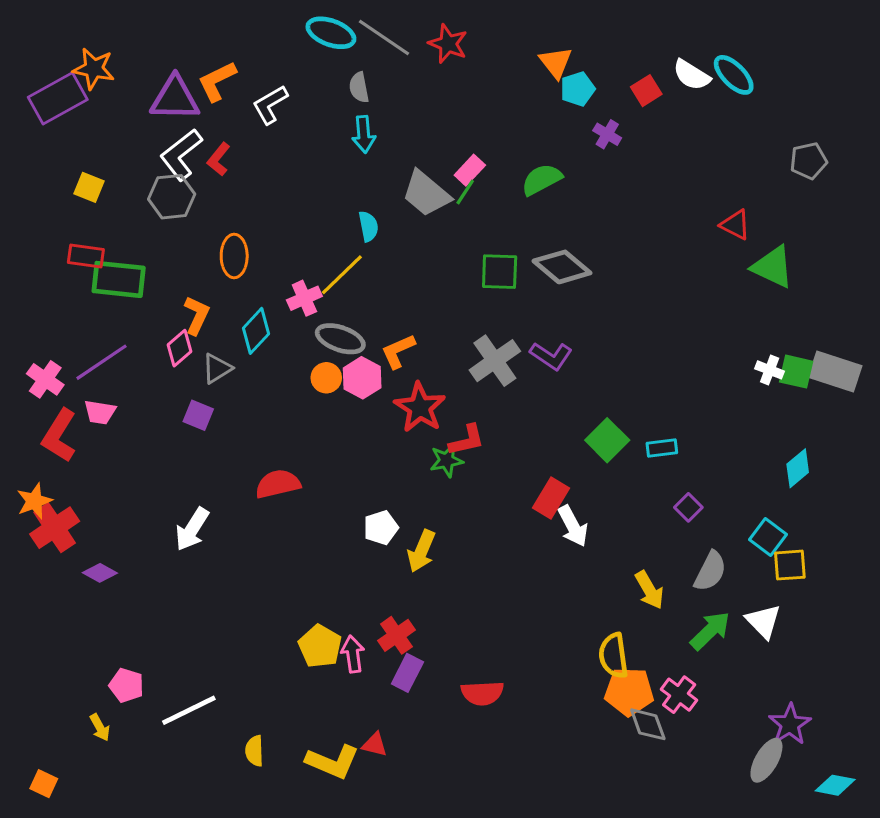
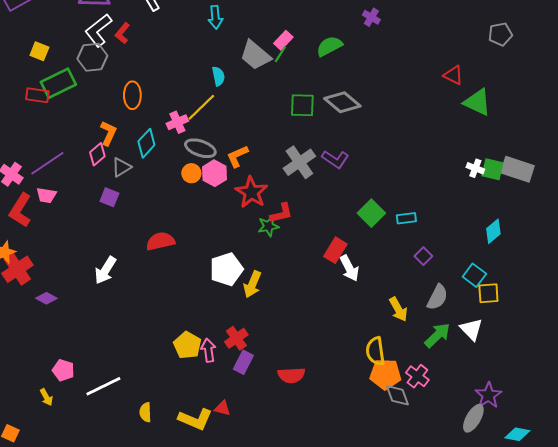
green rectangle: (119, 279) -> (58, 83), moved, turned -32
white pentagon: (381, 528) -> (226, 269), size x1.5

